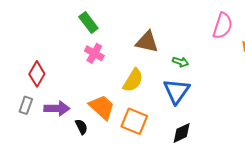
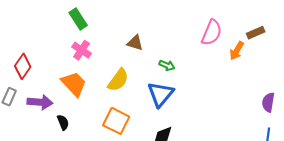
brown triangle: (147, 42) -> (135, 43), size x0.7
orange trapezoid: (102, 107) -> (74, 84), moved

